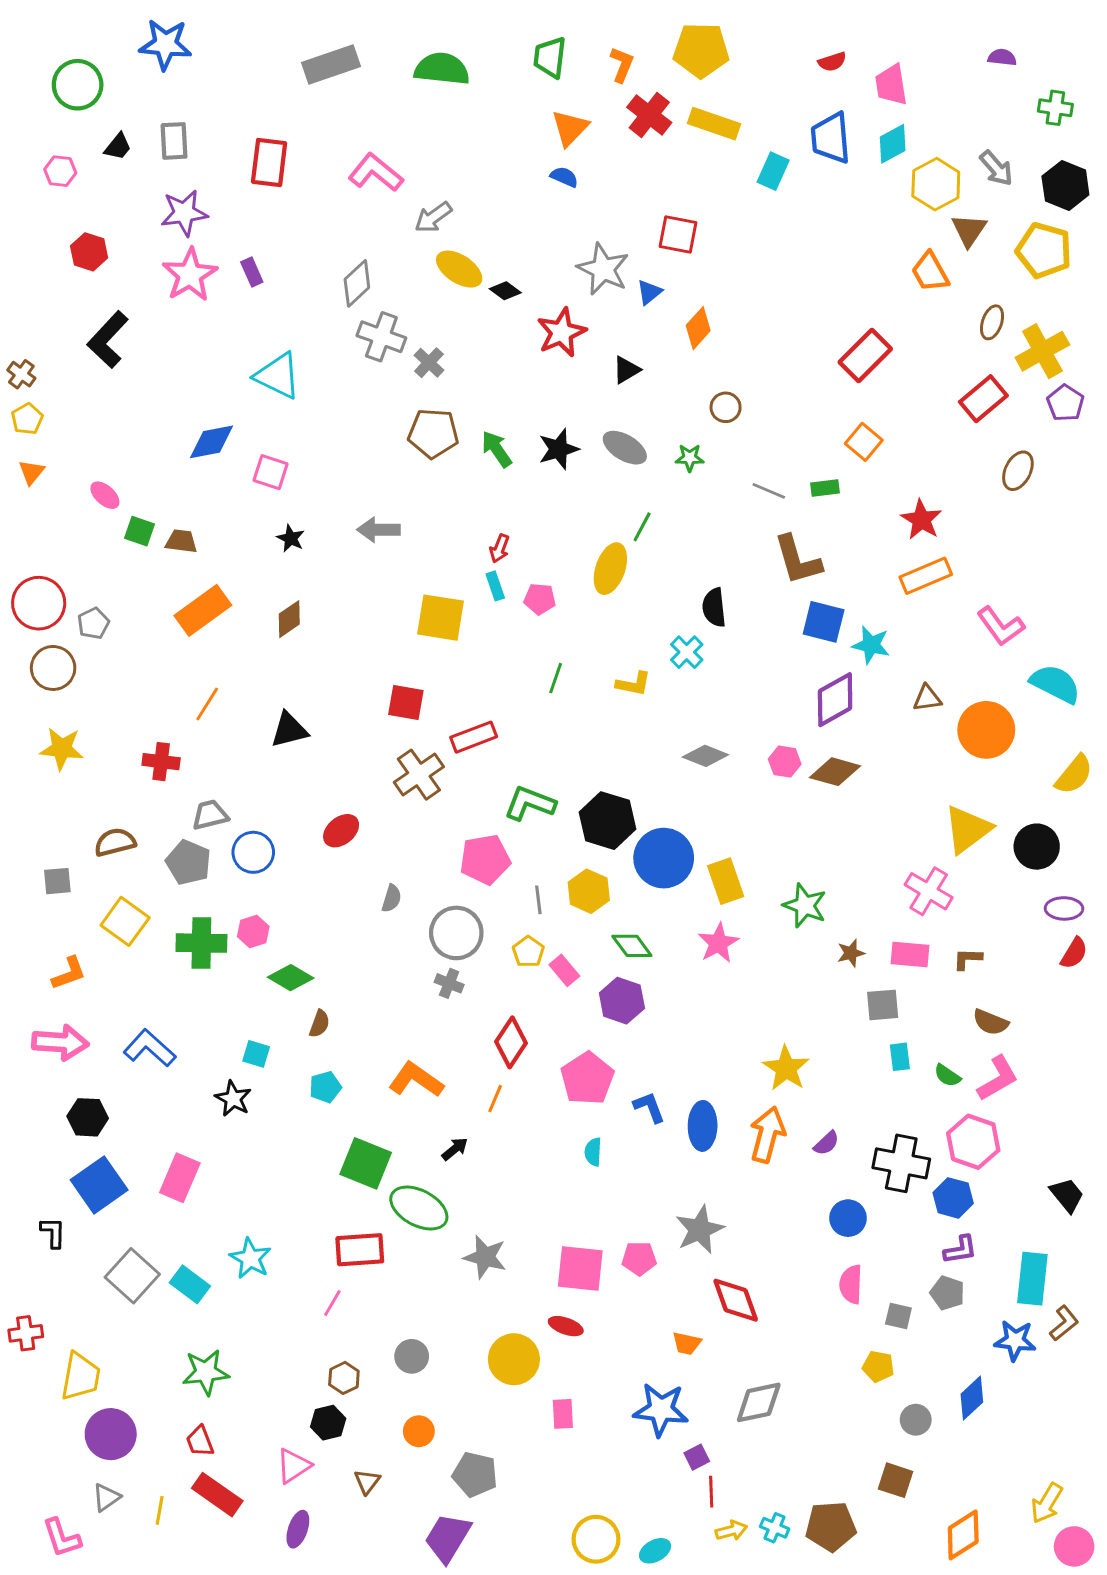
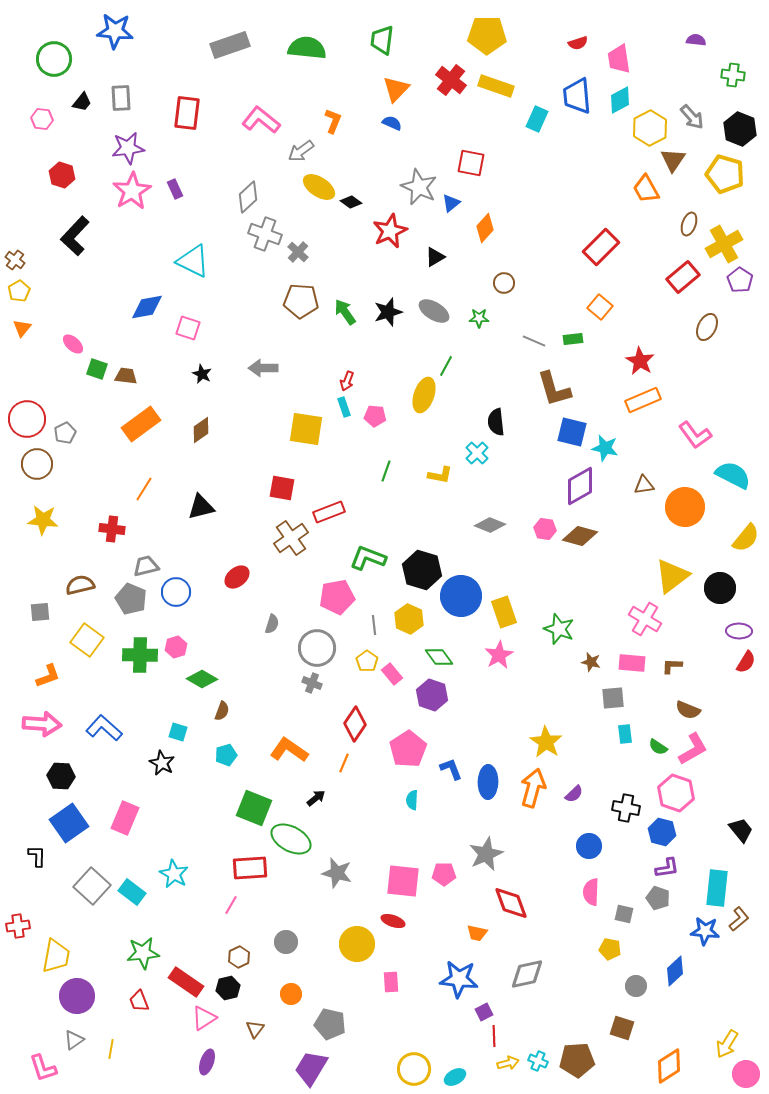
orange L-shape: (622, 65) -> (333, 121), moved
brown star: (851, 953) -> (591, 662), turned 30
black cross: (901, 1163) -> (626, 808), size x0.7
red rectangle: (217, 1495) -> (186, 982), moved

